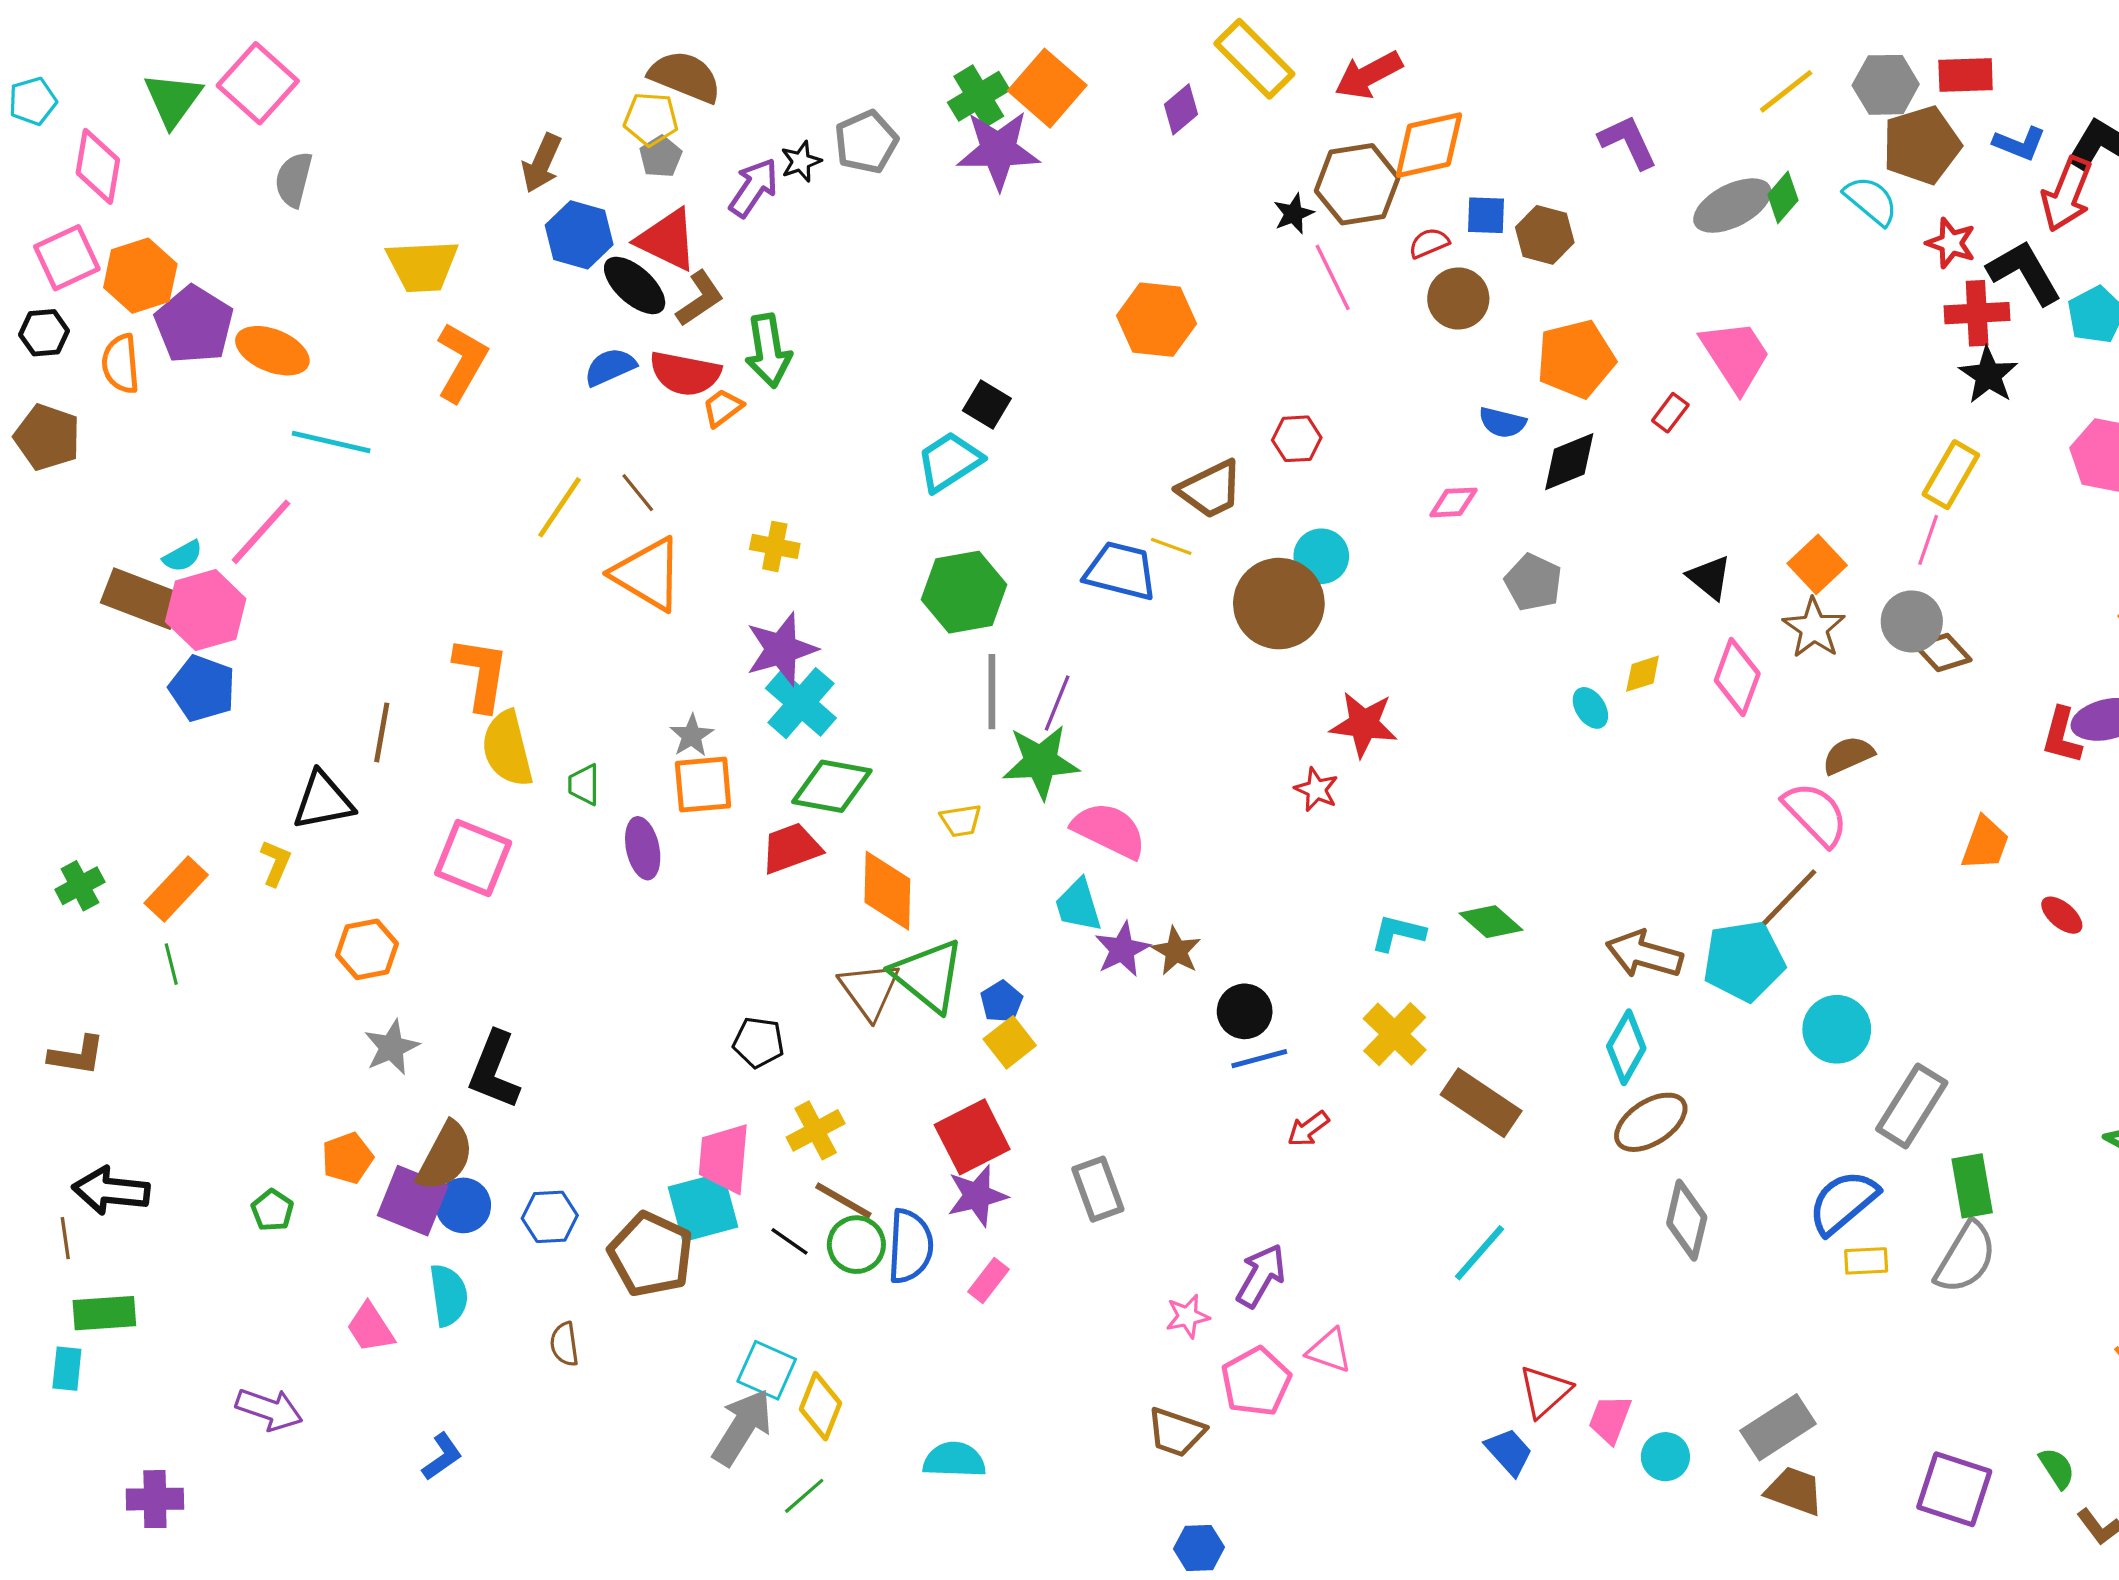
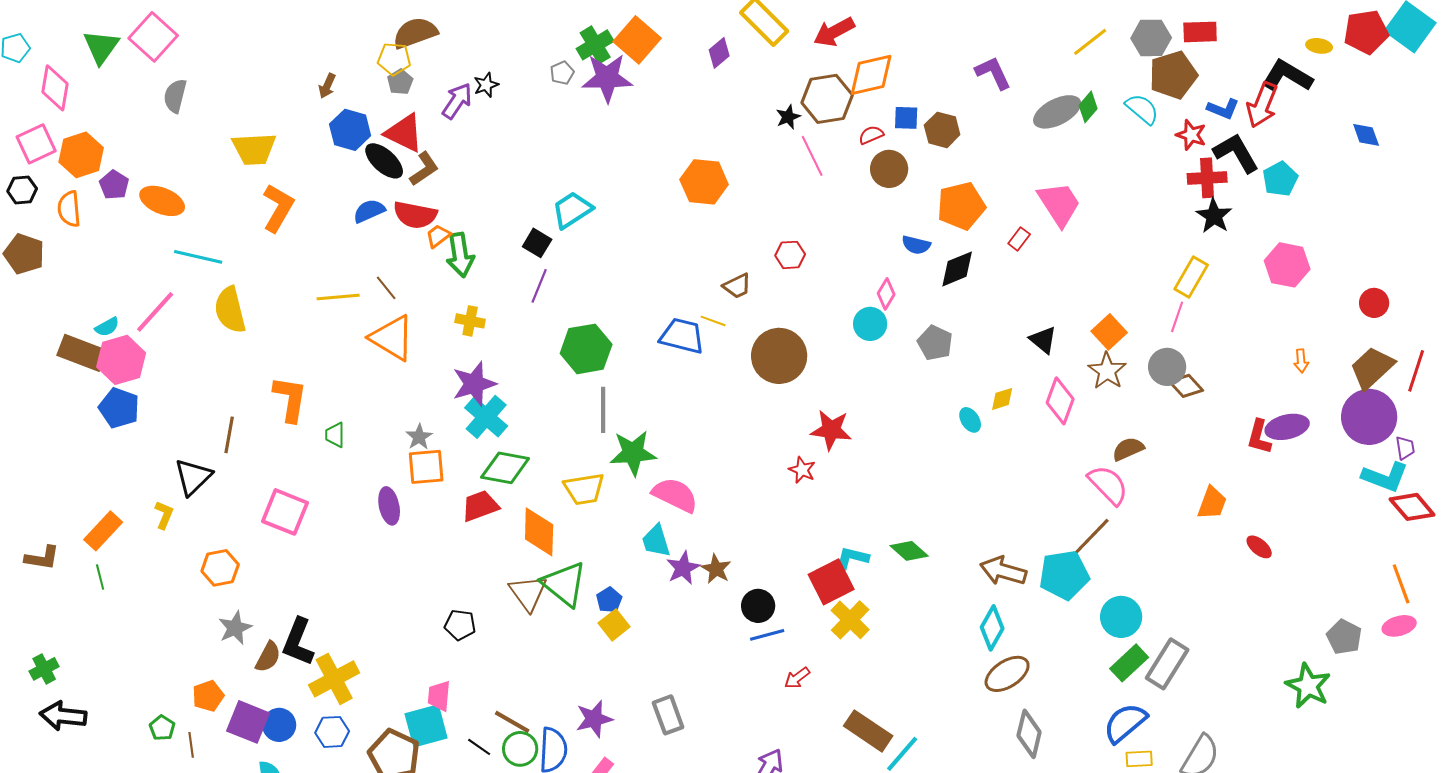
brown semicircle: (685, 77) -> (415, 33), turned -42
gray pentagon: (866, 142) -> (562, 73), moved, size x0.6
blue L-shape: (2019, 144) -> (1223, 109), moved
brown arrow: (542, 163) -> (327, 86), size x0.7
purple pentagon: (194, 325) -> (114, 185), size x0.6
green arrow: (768, 351) -> (460, 255), moved
black square: (987, 405) -> (537, 243), moved
cyan trapezoid: (949, 462) -> (572, 210), moved
brown trapezoid: (1210, 489) -> (737, 286), size x0.7
pink diamond: (1453, 502) -> (886, 294), turned -56
yellow line: (560, 507) -> (338, 297), turned 51
cyan circle: (1321, 556) -> (870, 324), moved
purple line: (1057, 703) -> (539, 286), moved
yellow semicircle: (507, 749) -> (230, 310), moved
green trapezoid: (584, 785) -> (335, 435), moved
black triangle: (323, 801) -> (193, 477), turned -33
yellow trapezoid: (961, 820) -> (584, 489), size x1.6
green cross: (80, 886) -> (44, 669), moved
brown L-shape: (77, 1055) -> (42, 558), moved
brown rectangle: (1481, 1103) -> (868, 731), moved
yellow cross: (816, 1130) -> (334, 679), moved, size x1.4
red square: (972, 1137) -> (831, 582), moved
brown semicircle: (445, 1157) -> (268, 657), moved, size x0.7
pink trapezoid: (724, 1158) -> (439, 696), size x0.7
green rectangle: (1972, 1186) -> (1129, 663), moved, turned 57
brown line: (65, 1238) -> (191, 745), moved

